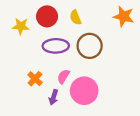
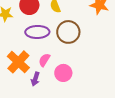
orange cross: (35, 79) -> (18, 62), size x1.6
pink circle: (84, 91) -> (63, 73), size x0.7

